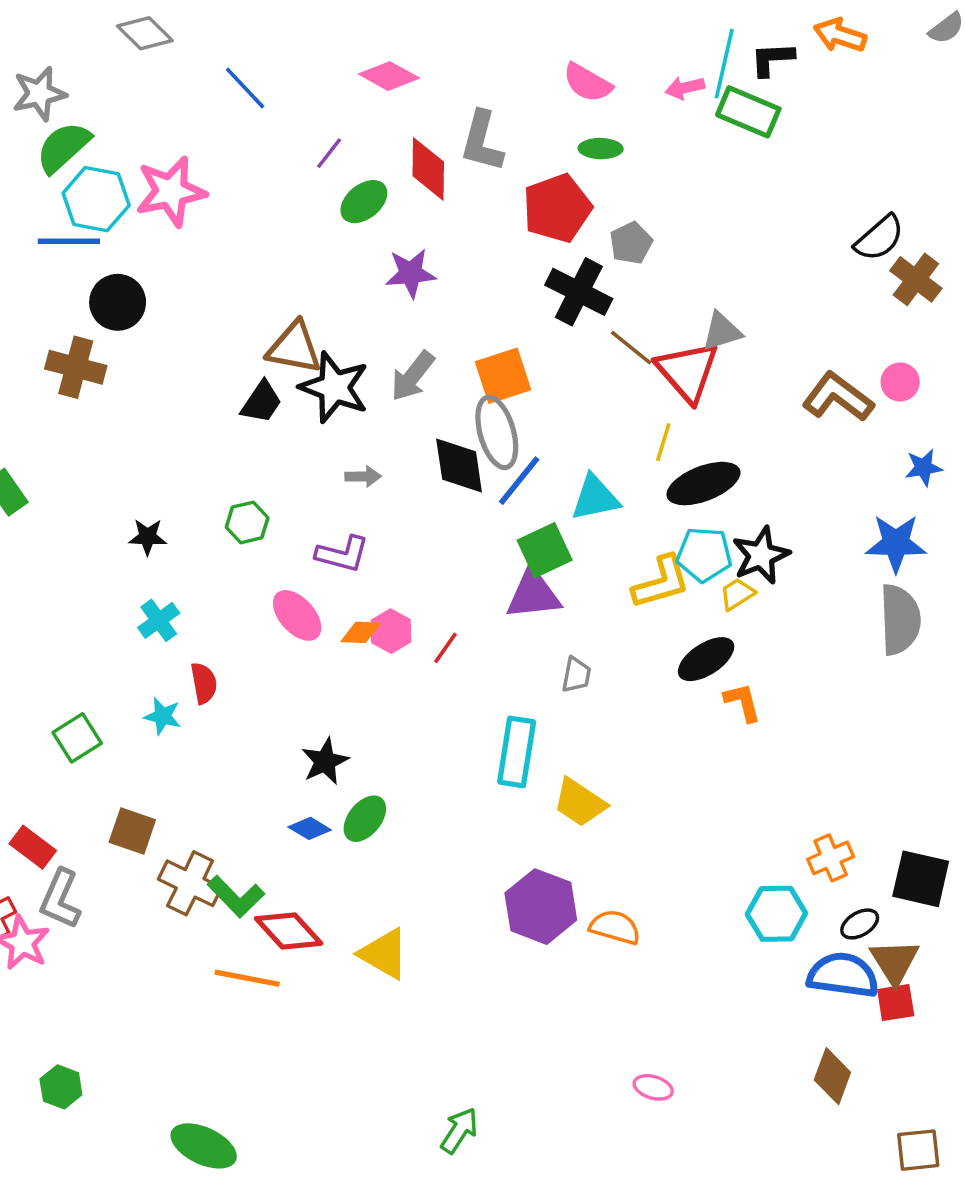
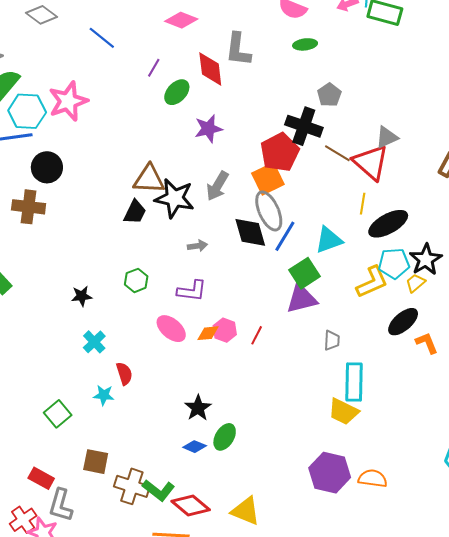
red pentagon: (557, 208) -> (280, 152), moved
cyan rectangle: (517, 752) -> (354, 382), moved

